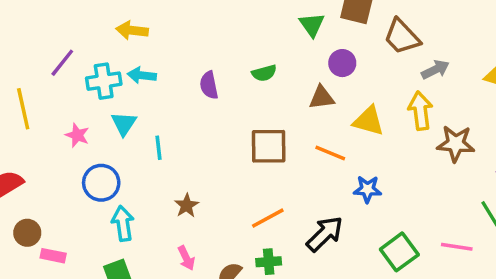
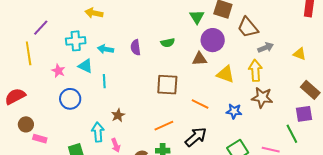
purple line: (62, 63) -> (41, 28), moved
purple circle: (342, 63) -> (213, 40), size x1.5
cyan arrow: (142, 75) -> (106, 49), moved
cyan triangle: (124, 124) -> (85, 66), turned -42
brown star: (456, 144) -> (262, 98), moved
orange line: (330, 153) -> (200, 104), moved
blue star: (367, 189) -> (234, 111), moved
cyan arrow: (123, 223) -> (98, 132), moved

